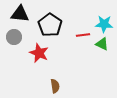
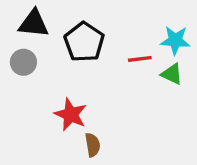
red star: (39, 53) -> (71, 115), moved

